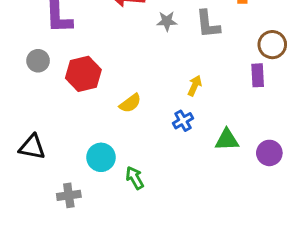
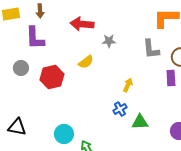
gray L-shape: (208, 24) -> (151, 49), moved
yellow semicircle: (130, 103) -> (86, 62), moved
green triangle: (227, 140) -> (140, 122), moved

